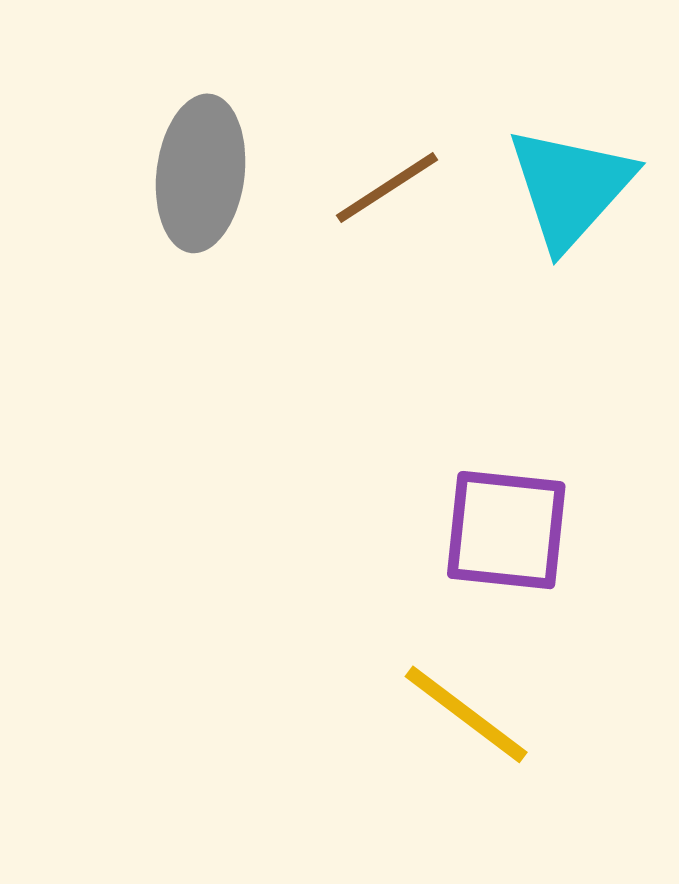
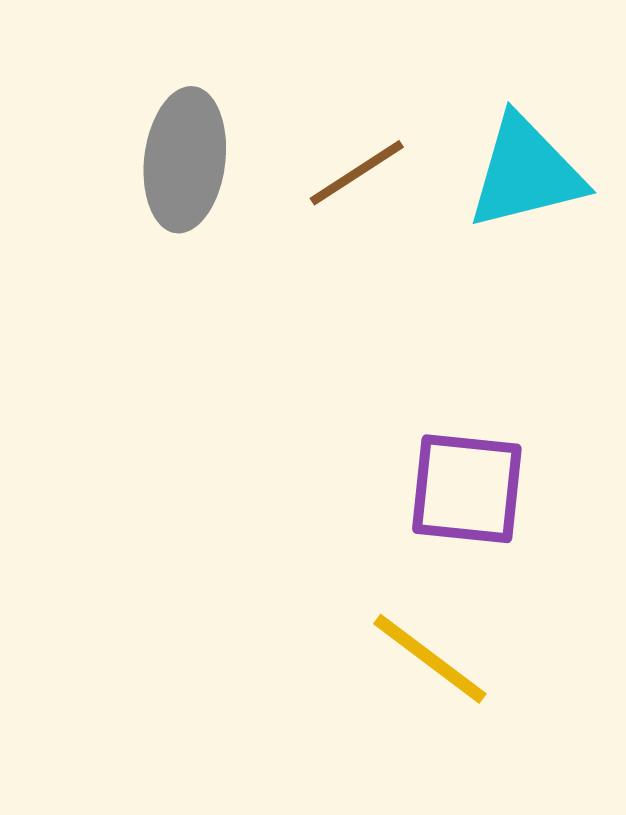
cyan triangle: (570, 188) -> (526, 173), turned 34

